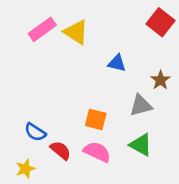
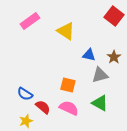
yellow triangle: (76, 32) -> (66, 31), moved
blue triangle: (117, 63) -> (89, 55), moved
yellow star: (25, 169) -> (26, 121), moved

